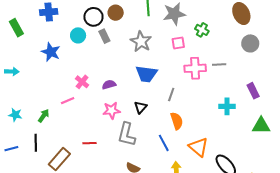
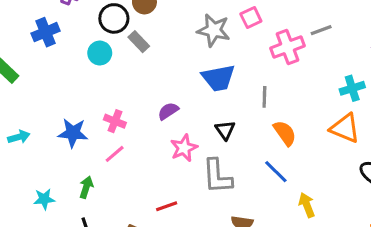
gray star: (141, 41) -> (214, 30), moved
blue star: (51, 52) -> (73, 133), moved
pink cross: (82, 82) -> (115, 121), moved
orange triangle: (198, 147) -> (345, 128), moved

